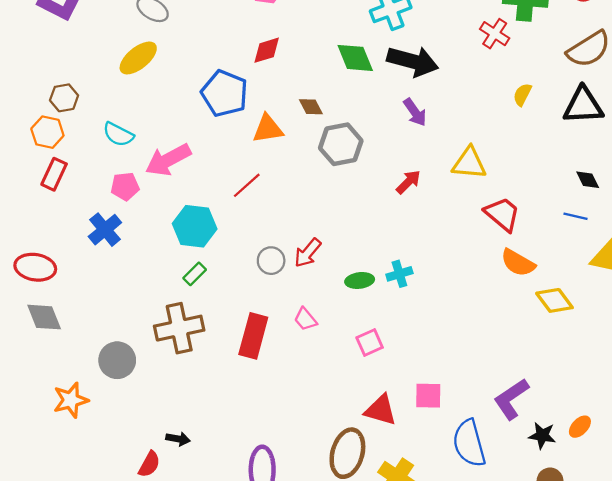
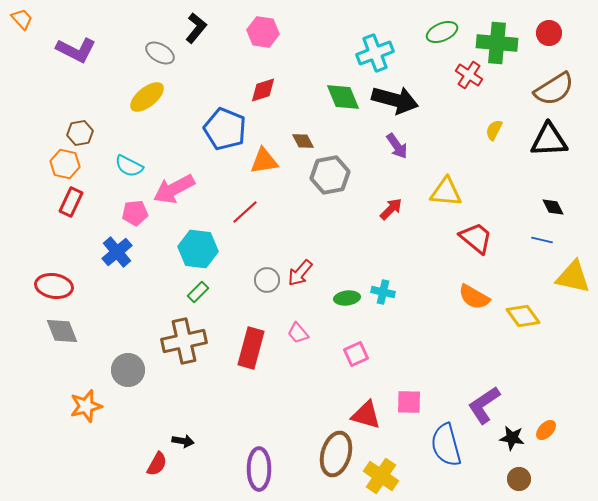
orange semicircle: (518, 263) -> (474, 297), moved
cyan cross: (399, 274) -> (383, 292), turned 30

